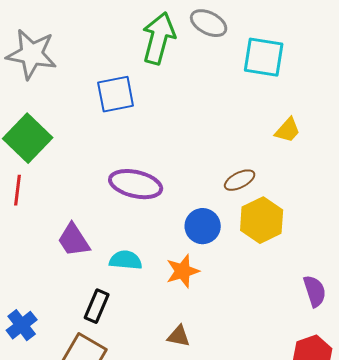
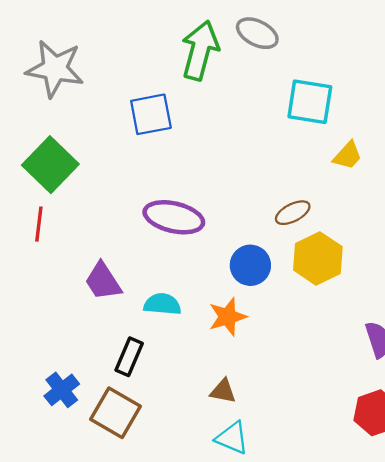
cyan square: (264, 57) -> (310, 102), moved
blue cross: (22, 325) -> (62, 390), moved

